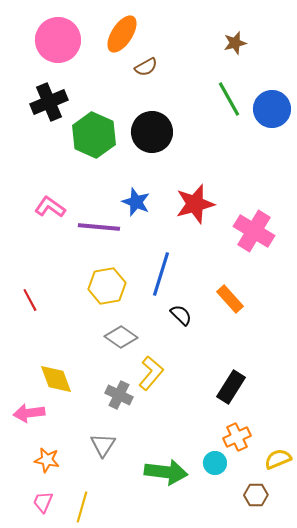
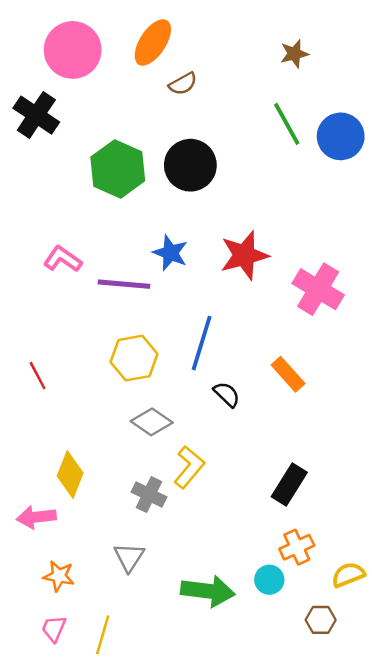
black cross: (49, 102) -> (36, 115), moved, turned -33
yellow diamond: (56, 379) -> (70, 475), turned 42

